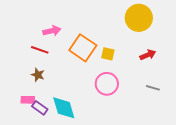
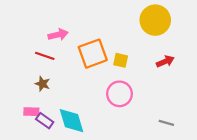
orange square: (83, 48) -> (93, 54), turned 36
gray line: (153, 88) -> (166, 123), moved

